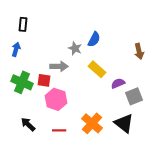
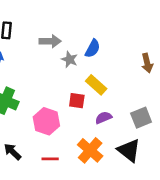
gray arrow: (59, 66) -> (50, 41), moved
red square: (44, 80) -> (77, 101), moved
purple semicircle: (118, 83) -> (103, 118), moved

